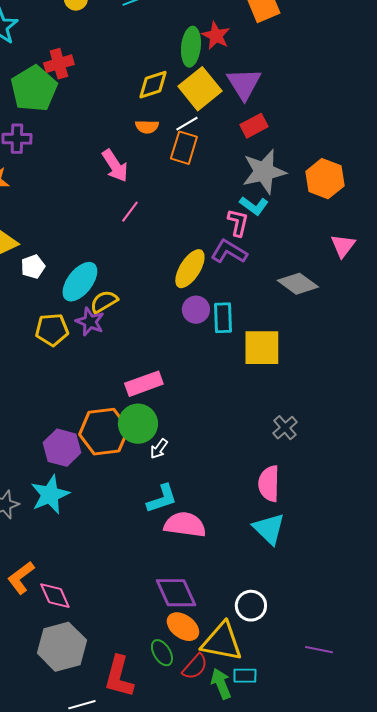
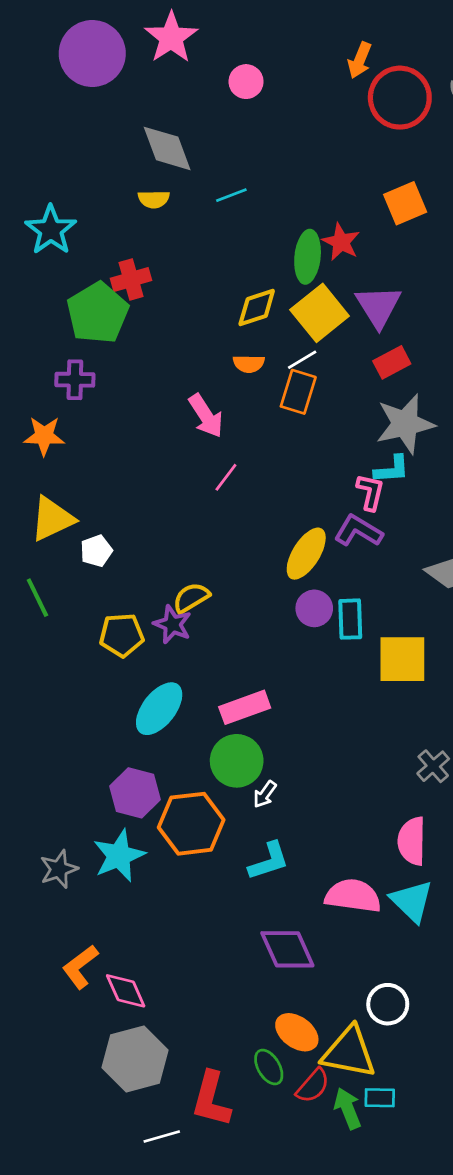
cyan L-shape: (254, 206) -> (392, 469), turned -40
cyan ellipse: (80, 282) -> (159, 709), moved
orange hexagon: (104, 432) -> (191, 824), moved
pink semicircle: (185, 525) -> (353, 896), moved
purple diamond: (176, 593) -> (287, 949), moved

